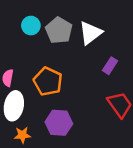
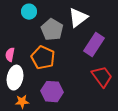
gray pentagon: (59, 30) -> (52, 30), moved
purple rectangle: (110, 66) -> (94, 45), size x1.6

